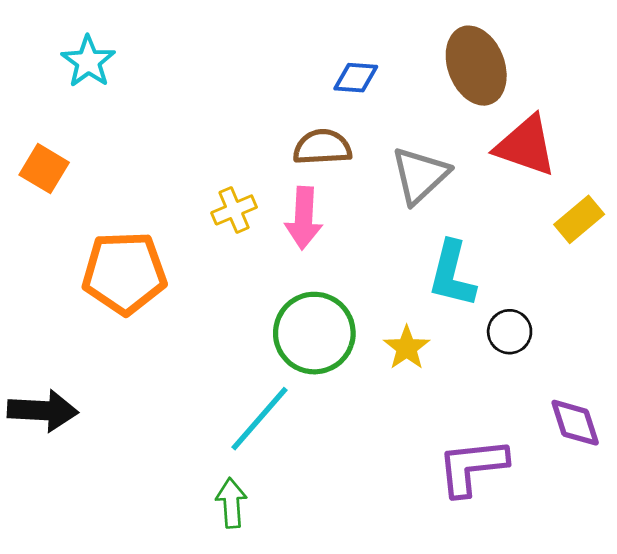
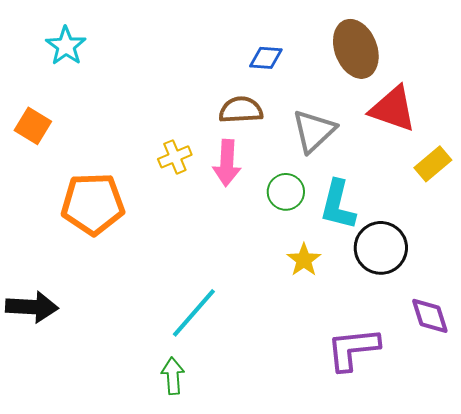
black circle: (510, 332) -> (381, 248), size x1.6
green circle: (314, 333) -> (286, 192), moved, size x0.6

